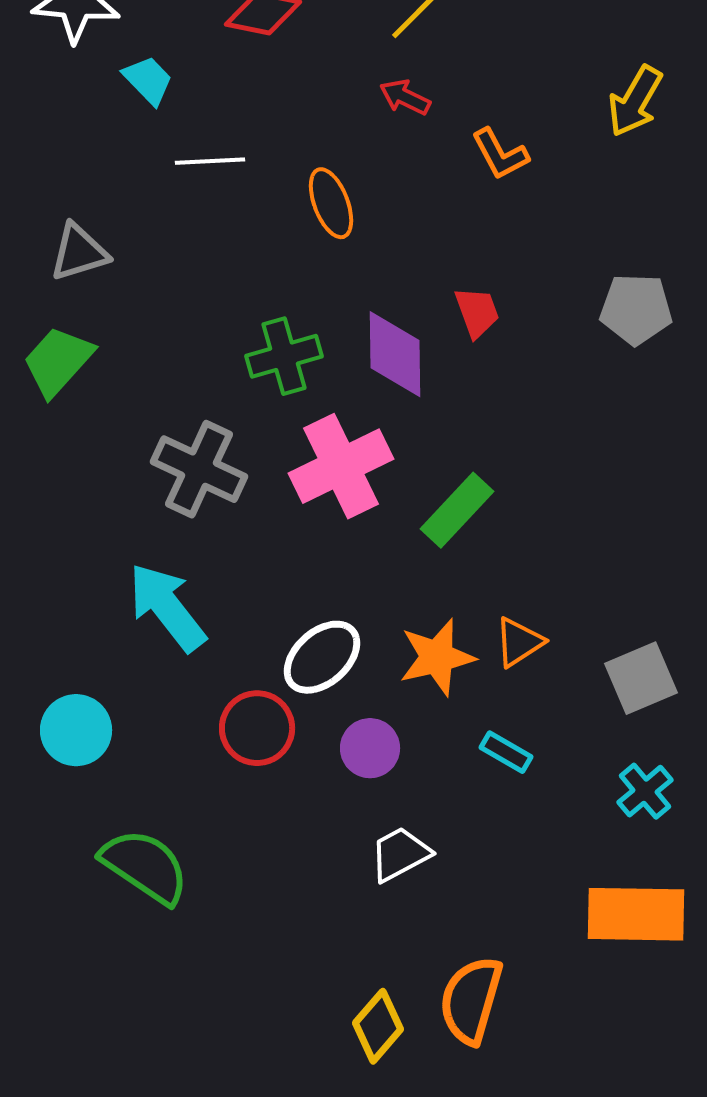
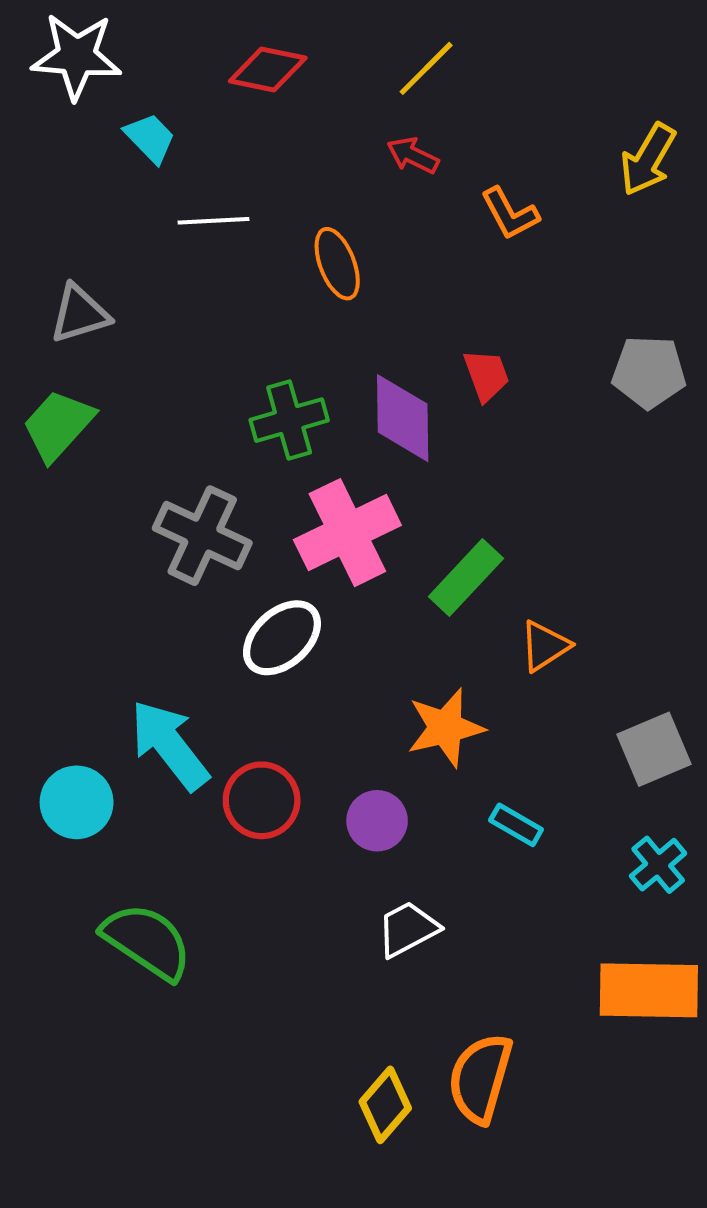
cyan arrow: (167, 607) -> (170, 745), moved
orange triangle: (519, 642) -> (545, 646), moved
white ellipse: (322, 657) -> (282, 638), moved

